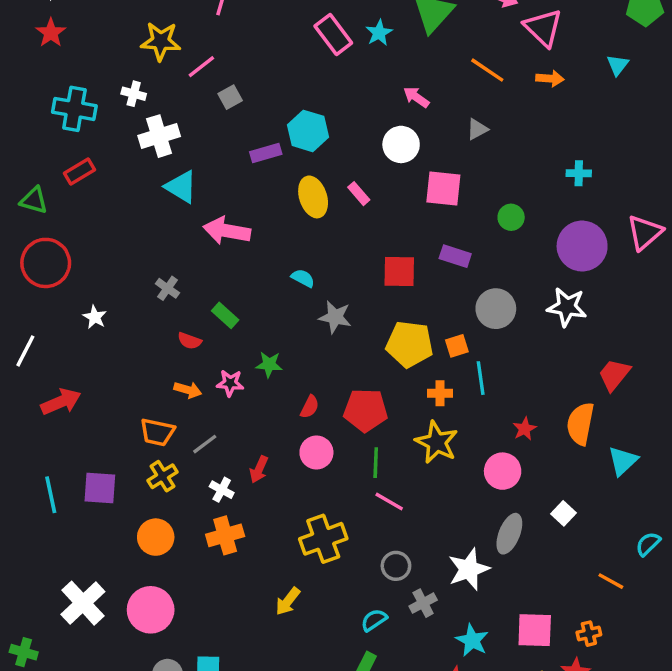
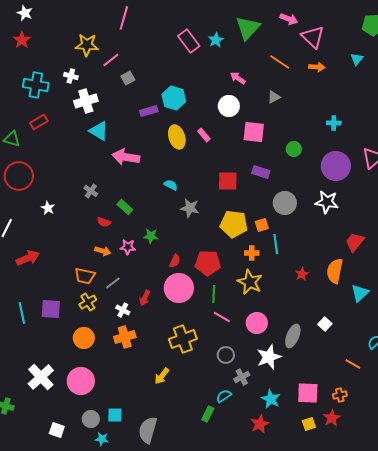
pink circle: (316, 452) -> (179, 288), size x1.5
pink circle: (503, 471) -> (257, 323), moved
cyan semicircle: (374, 620) -> (224, 396), moved

